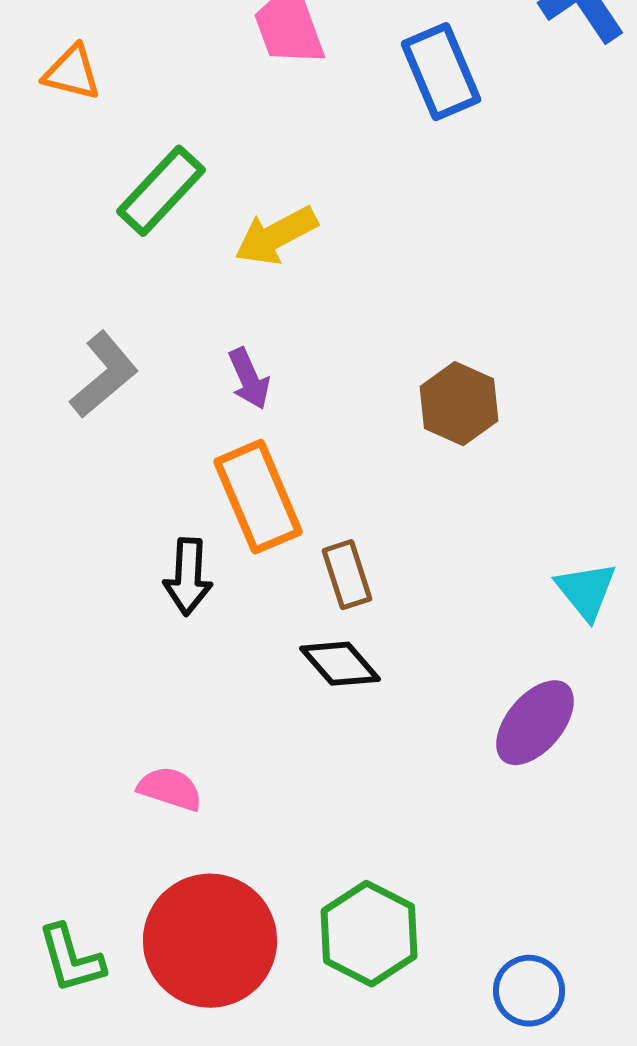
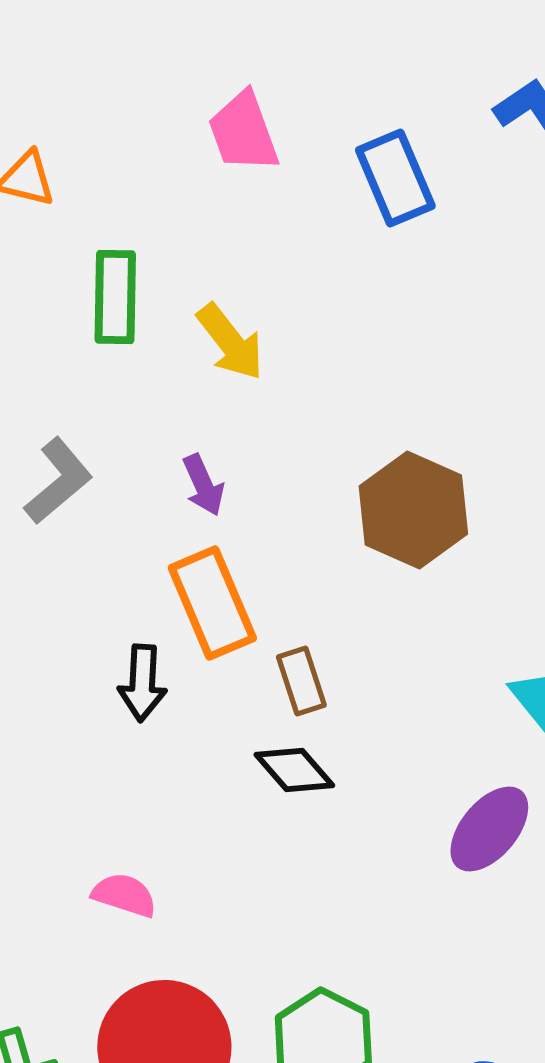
green rectangle: (161, 191) -> (115, 297), turned -42
yellow arrow: (276, 236) -> (230, 342), turned -100
brown hexagon: (459, 404) -> (413, 510), size x1.4

